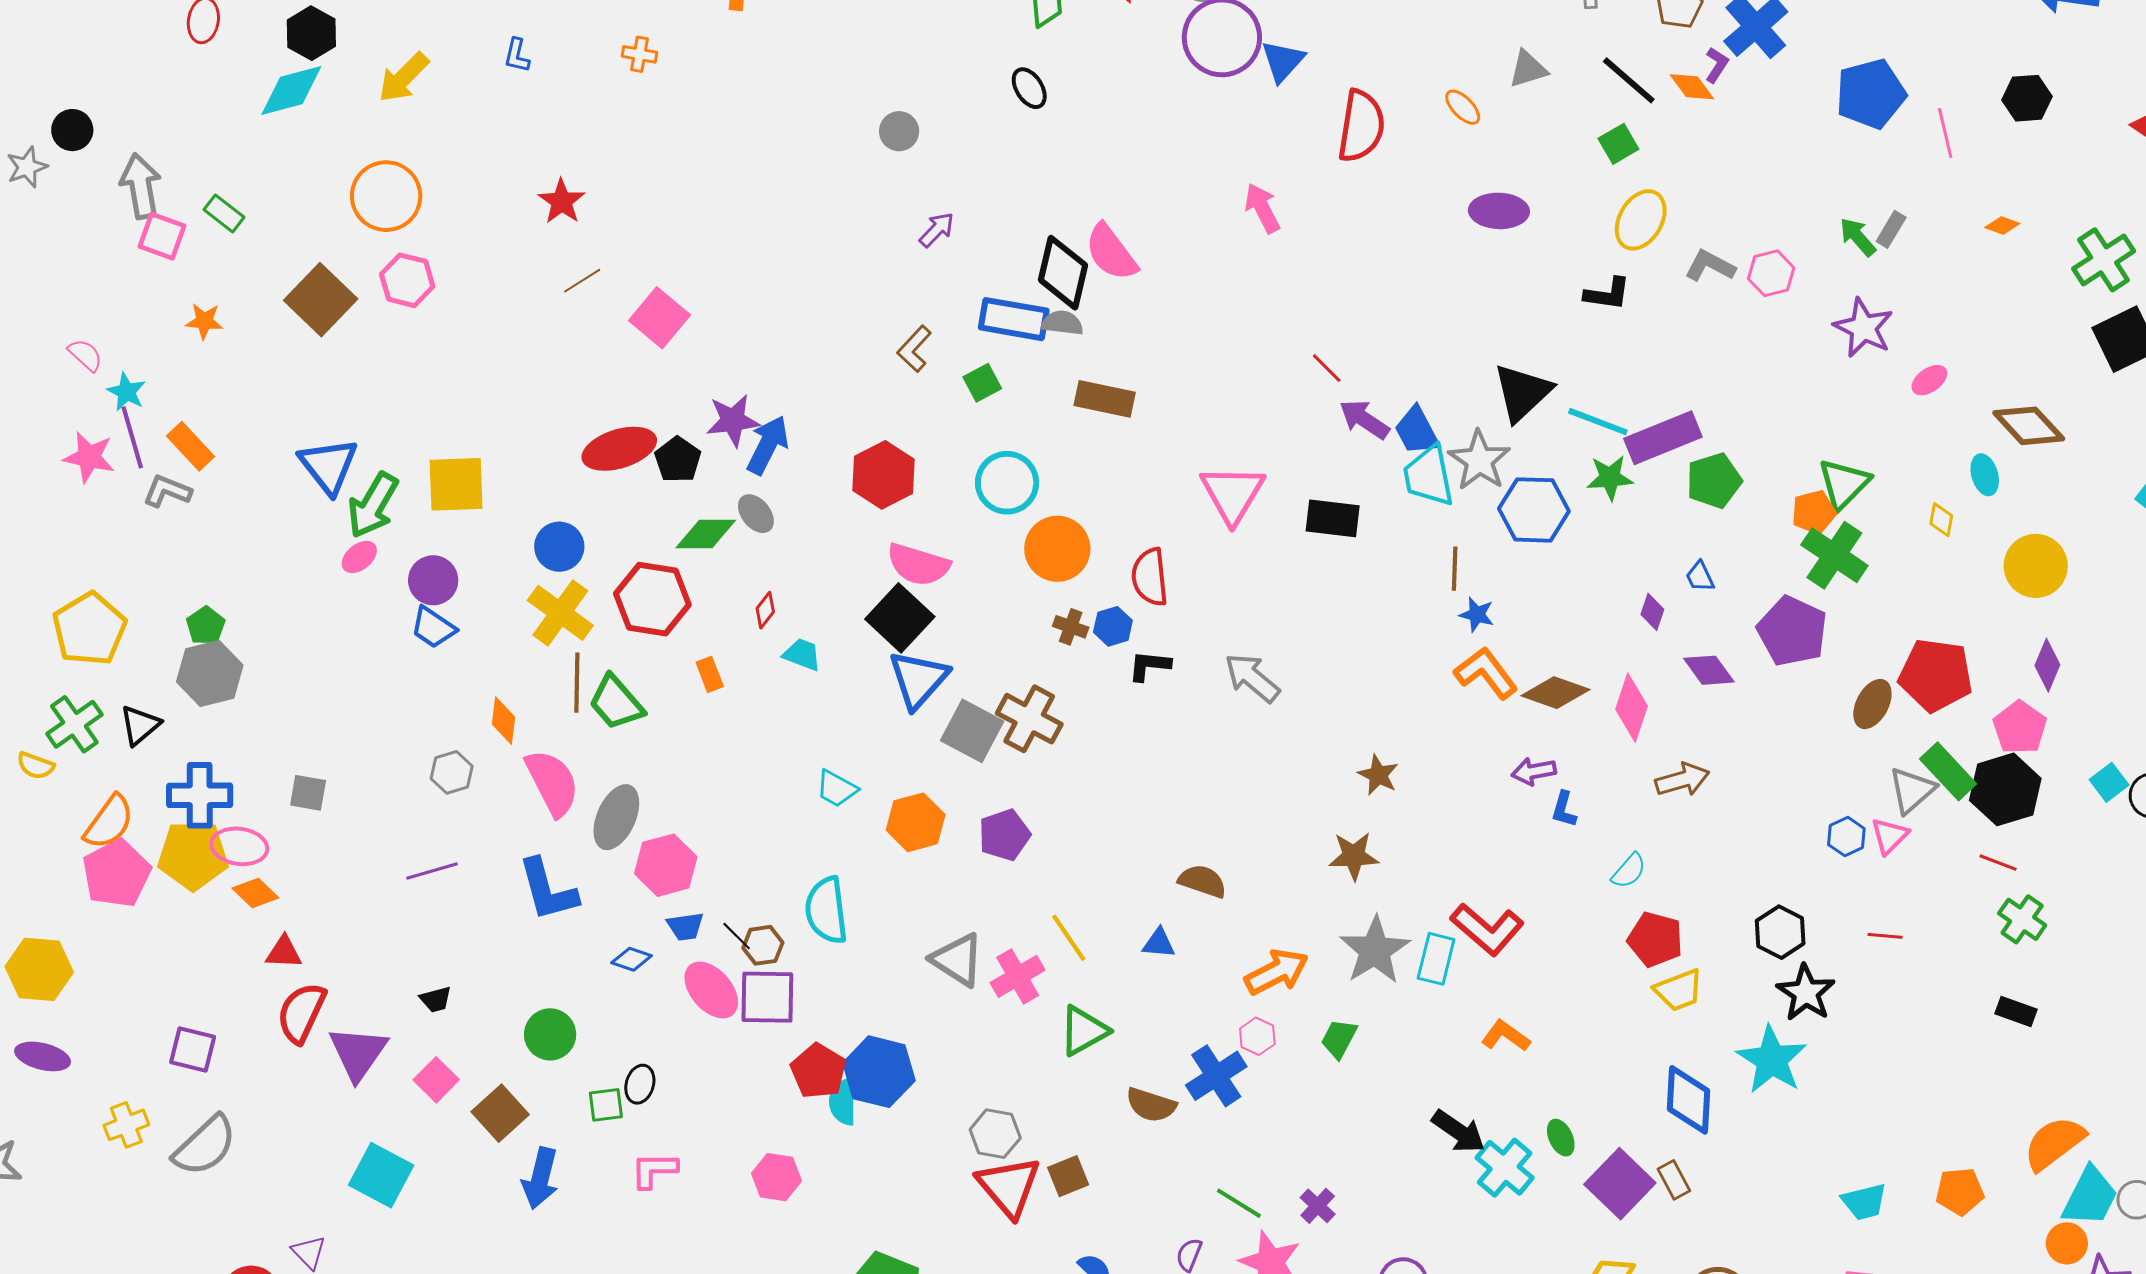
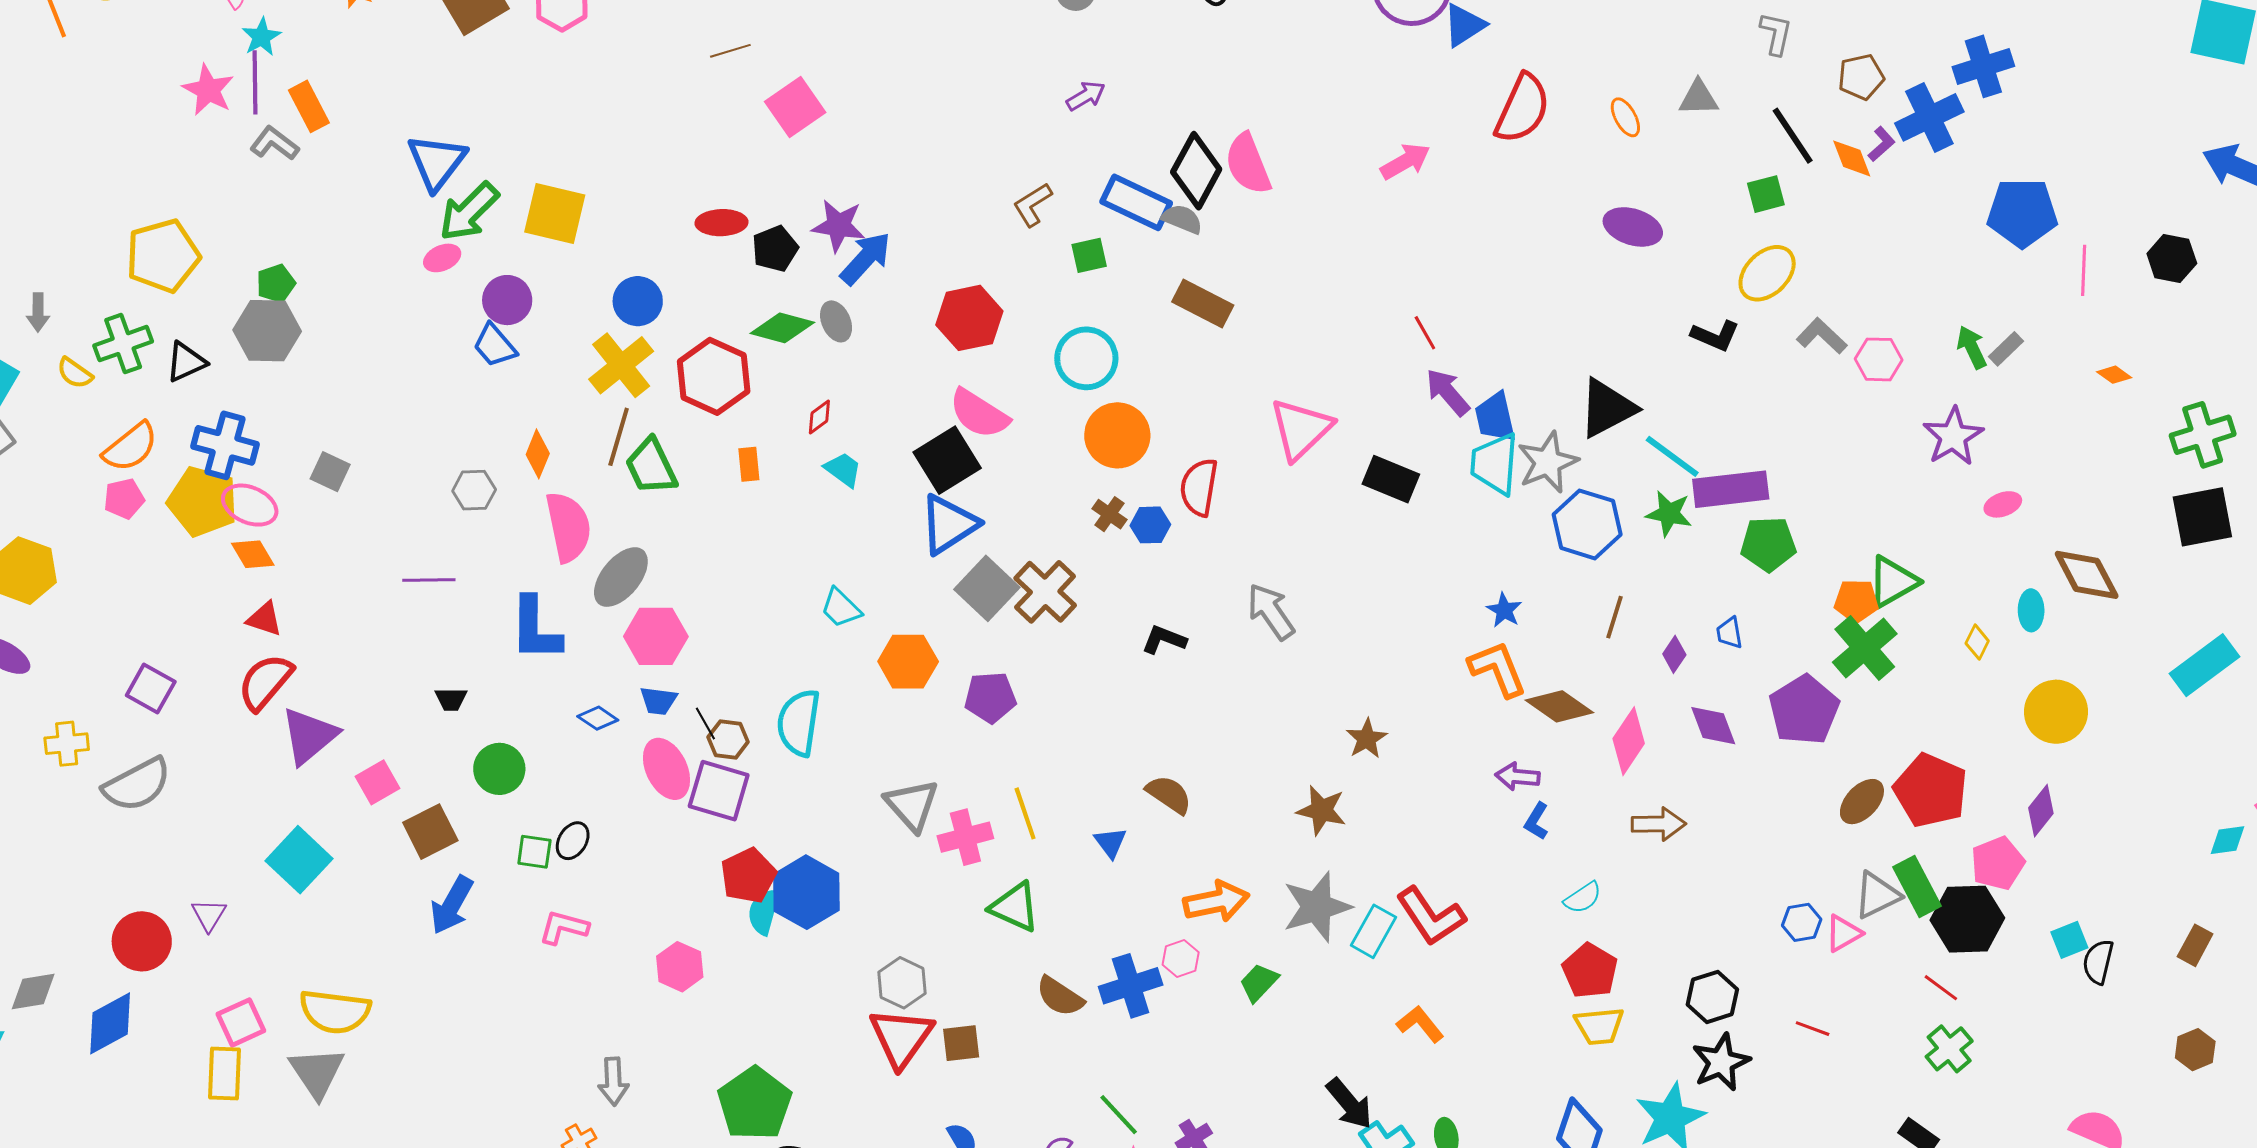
pink arrow: (1262, 208) -> (1405, 161), turned 72
red ellipse: (619, 449) -> (722, 223), size x0.7
brown line: (1455, 569) -> (1614, 617), moved
black L-shape: (1149, 666) -> (1164, 640), moved
pink pentagon: (117, 874) -> (124, 499), size x0.6
blue triangle: (1159, 943) -> (1110, 843), turned 33
black trapezoid: (436, 999) -> (451, 699), moved
green triangle: (1084, 1031) -> (1015, 907), turned 38

